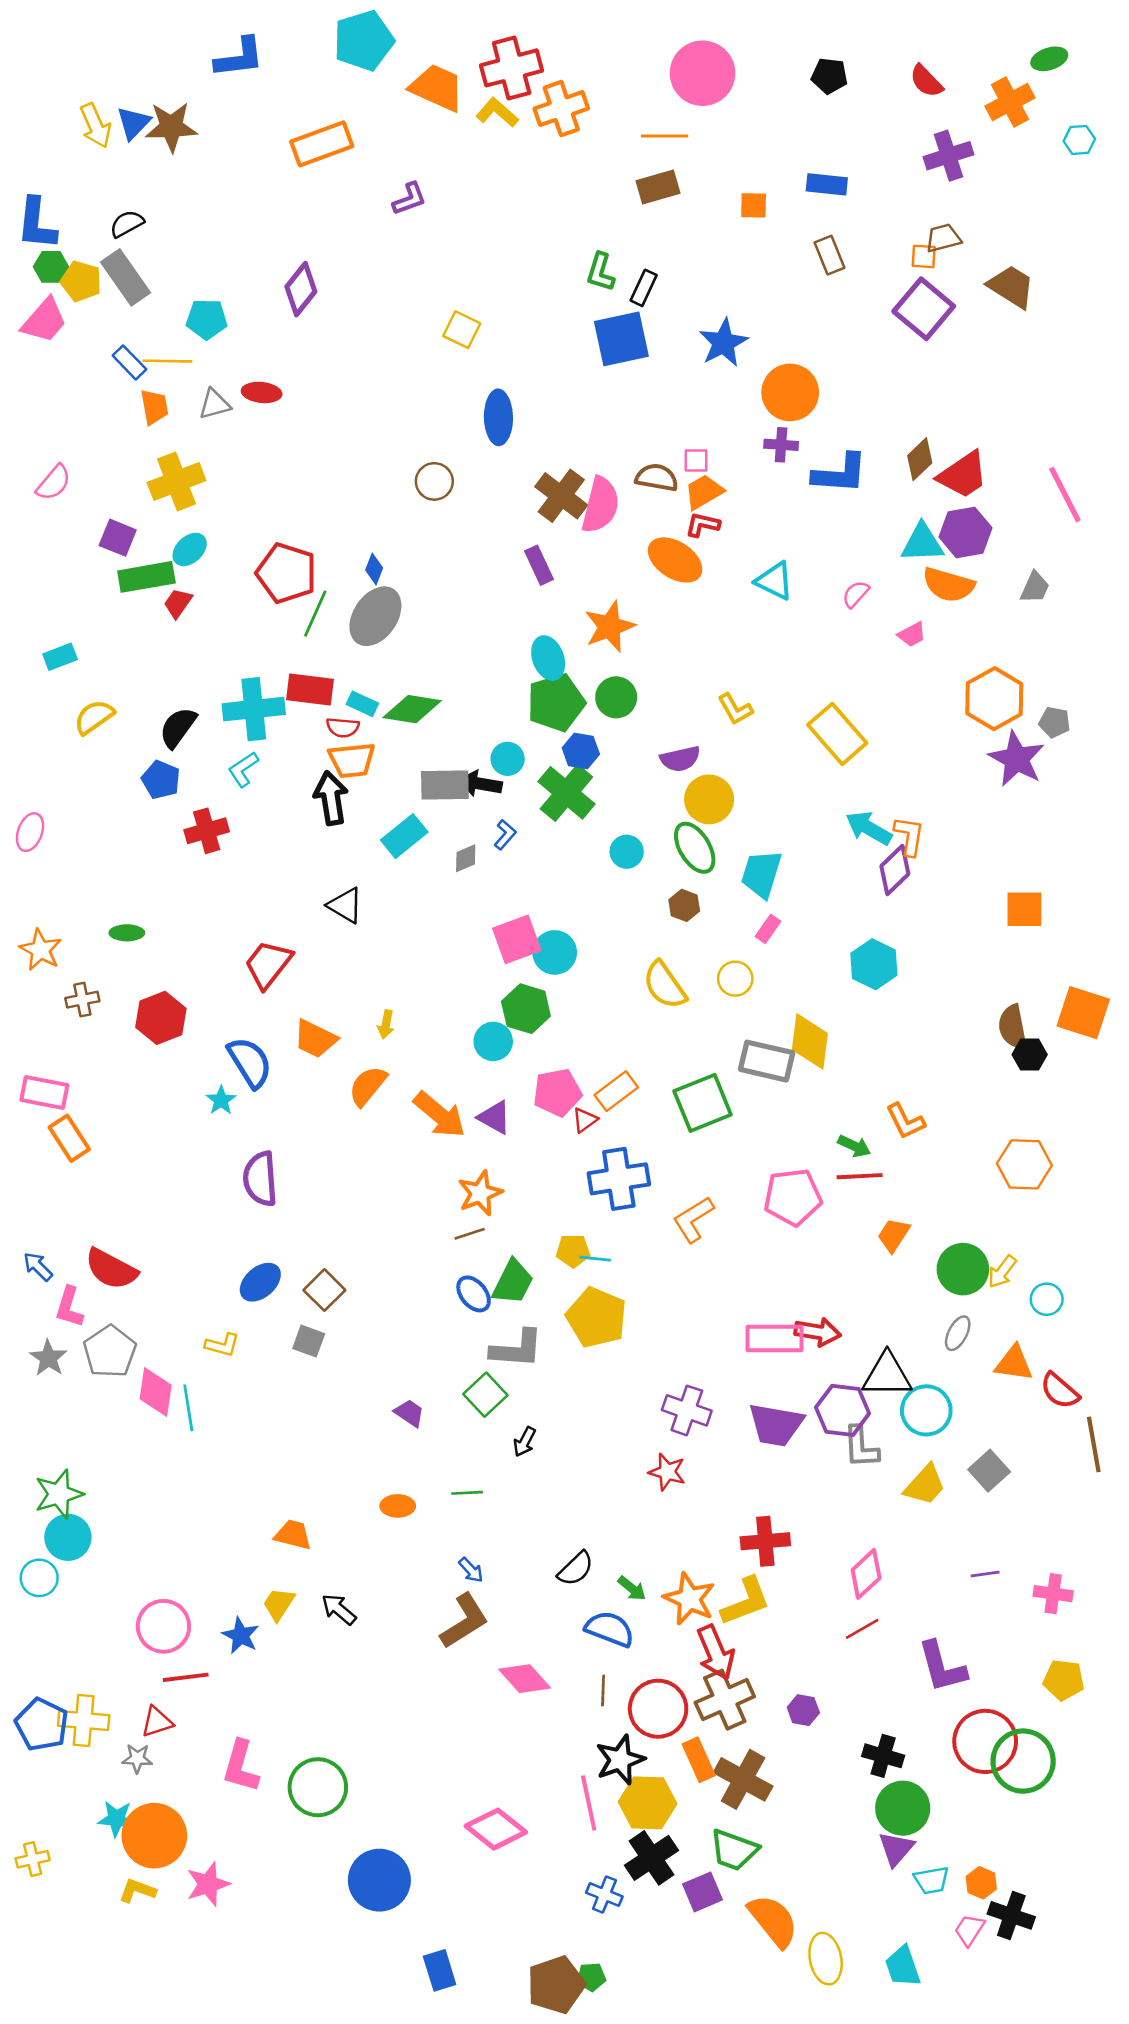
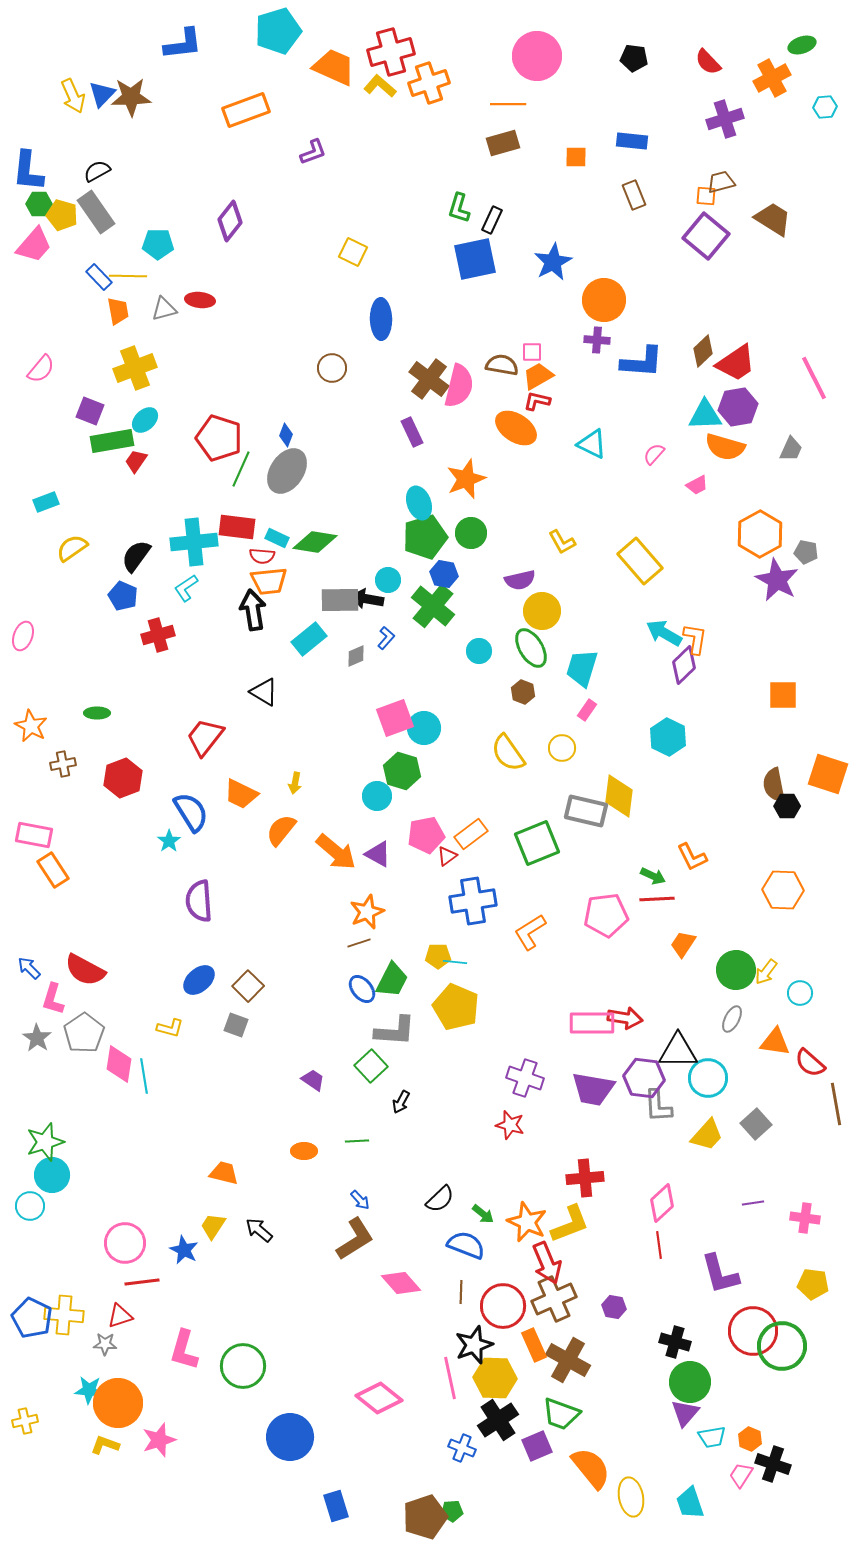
red line: (862, 1629) -> (659, 1245), turned -68

